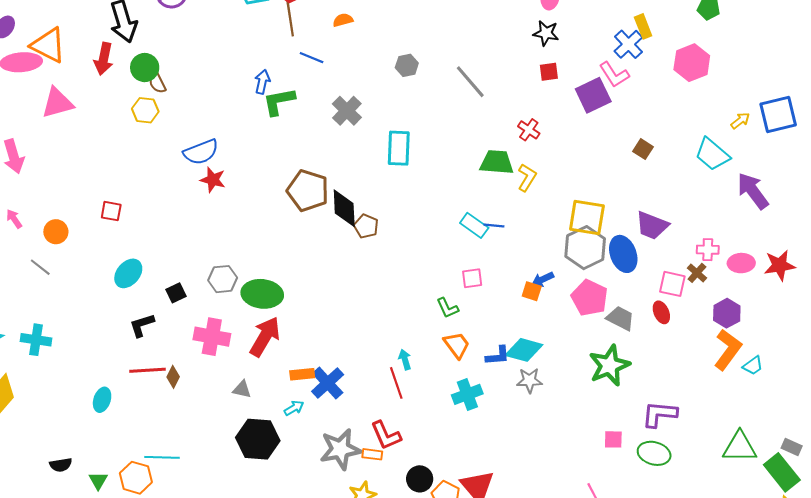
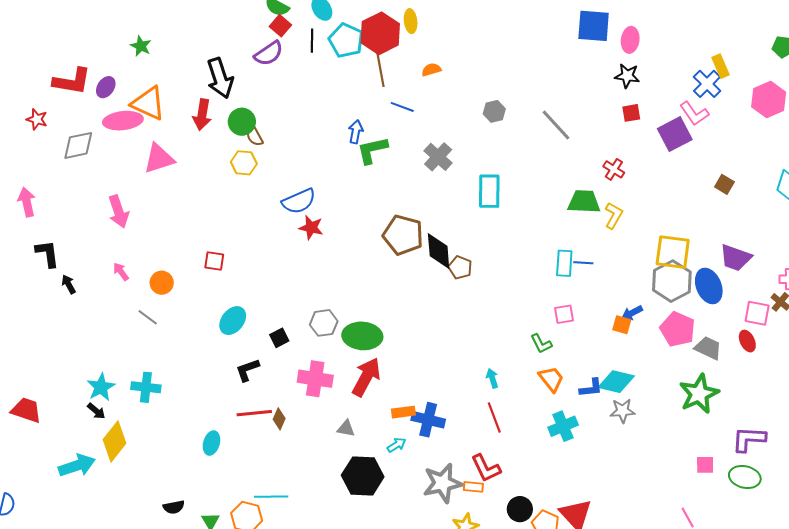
cyan rectangle: (474, 225) -> (564, 263), turned 60
cyan arrow: (405, 360) -> (492, 378), moved
blue cross: (328, 383) -> (428, 420), turned -32

